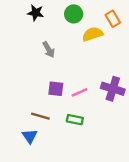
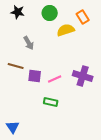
brown line: (40, 116) -> (16, 66), moved
blue triangle: (30, 136) -> (13, 127), moved

